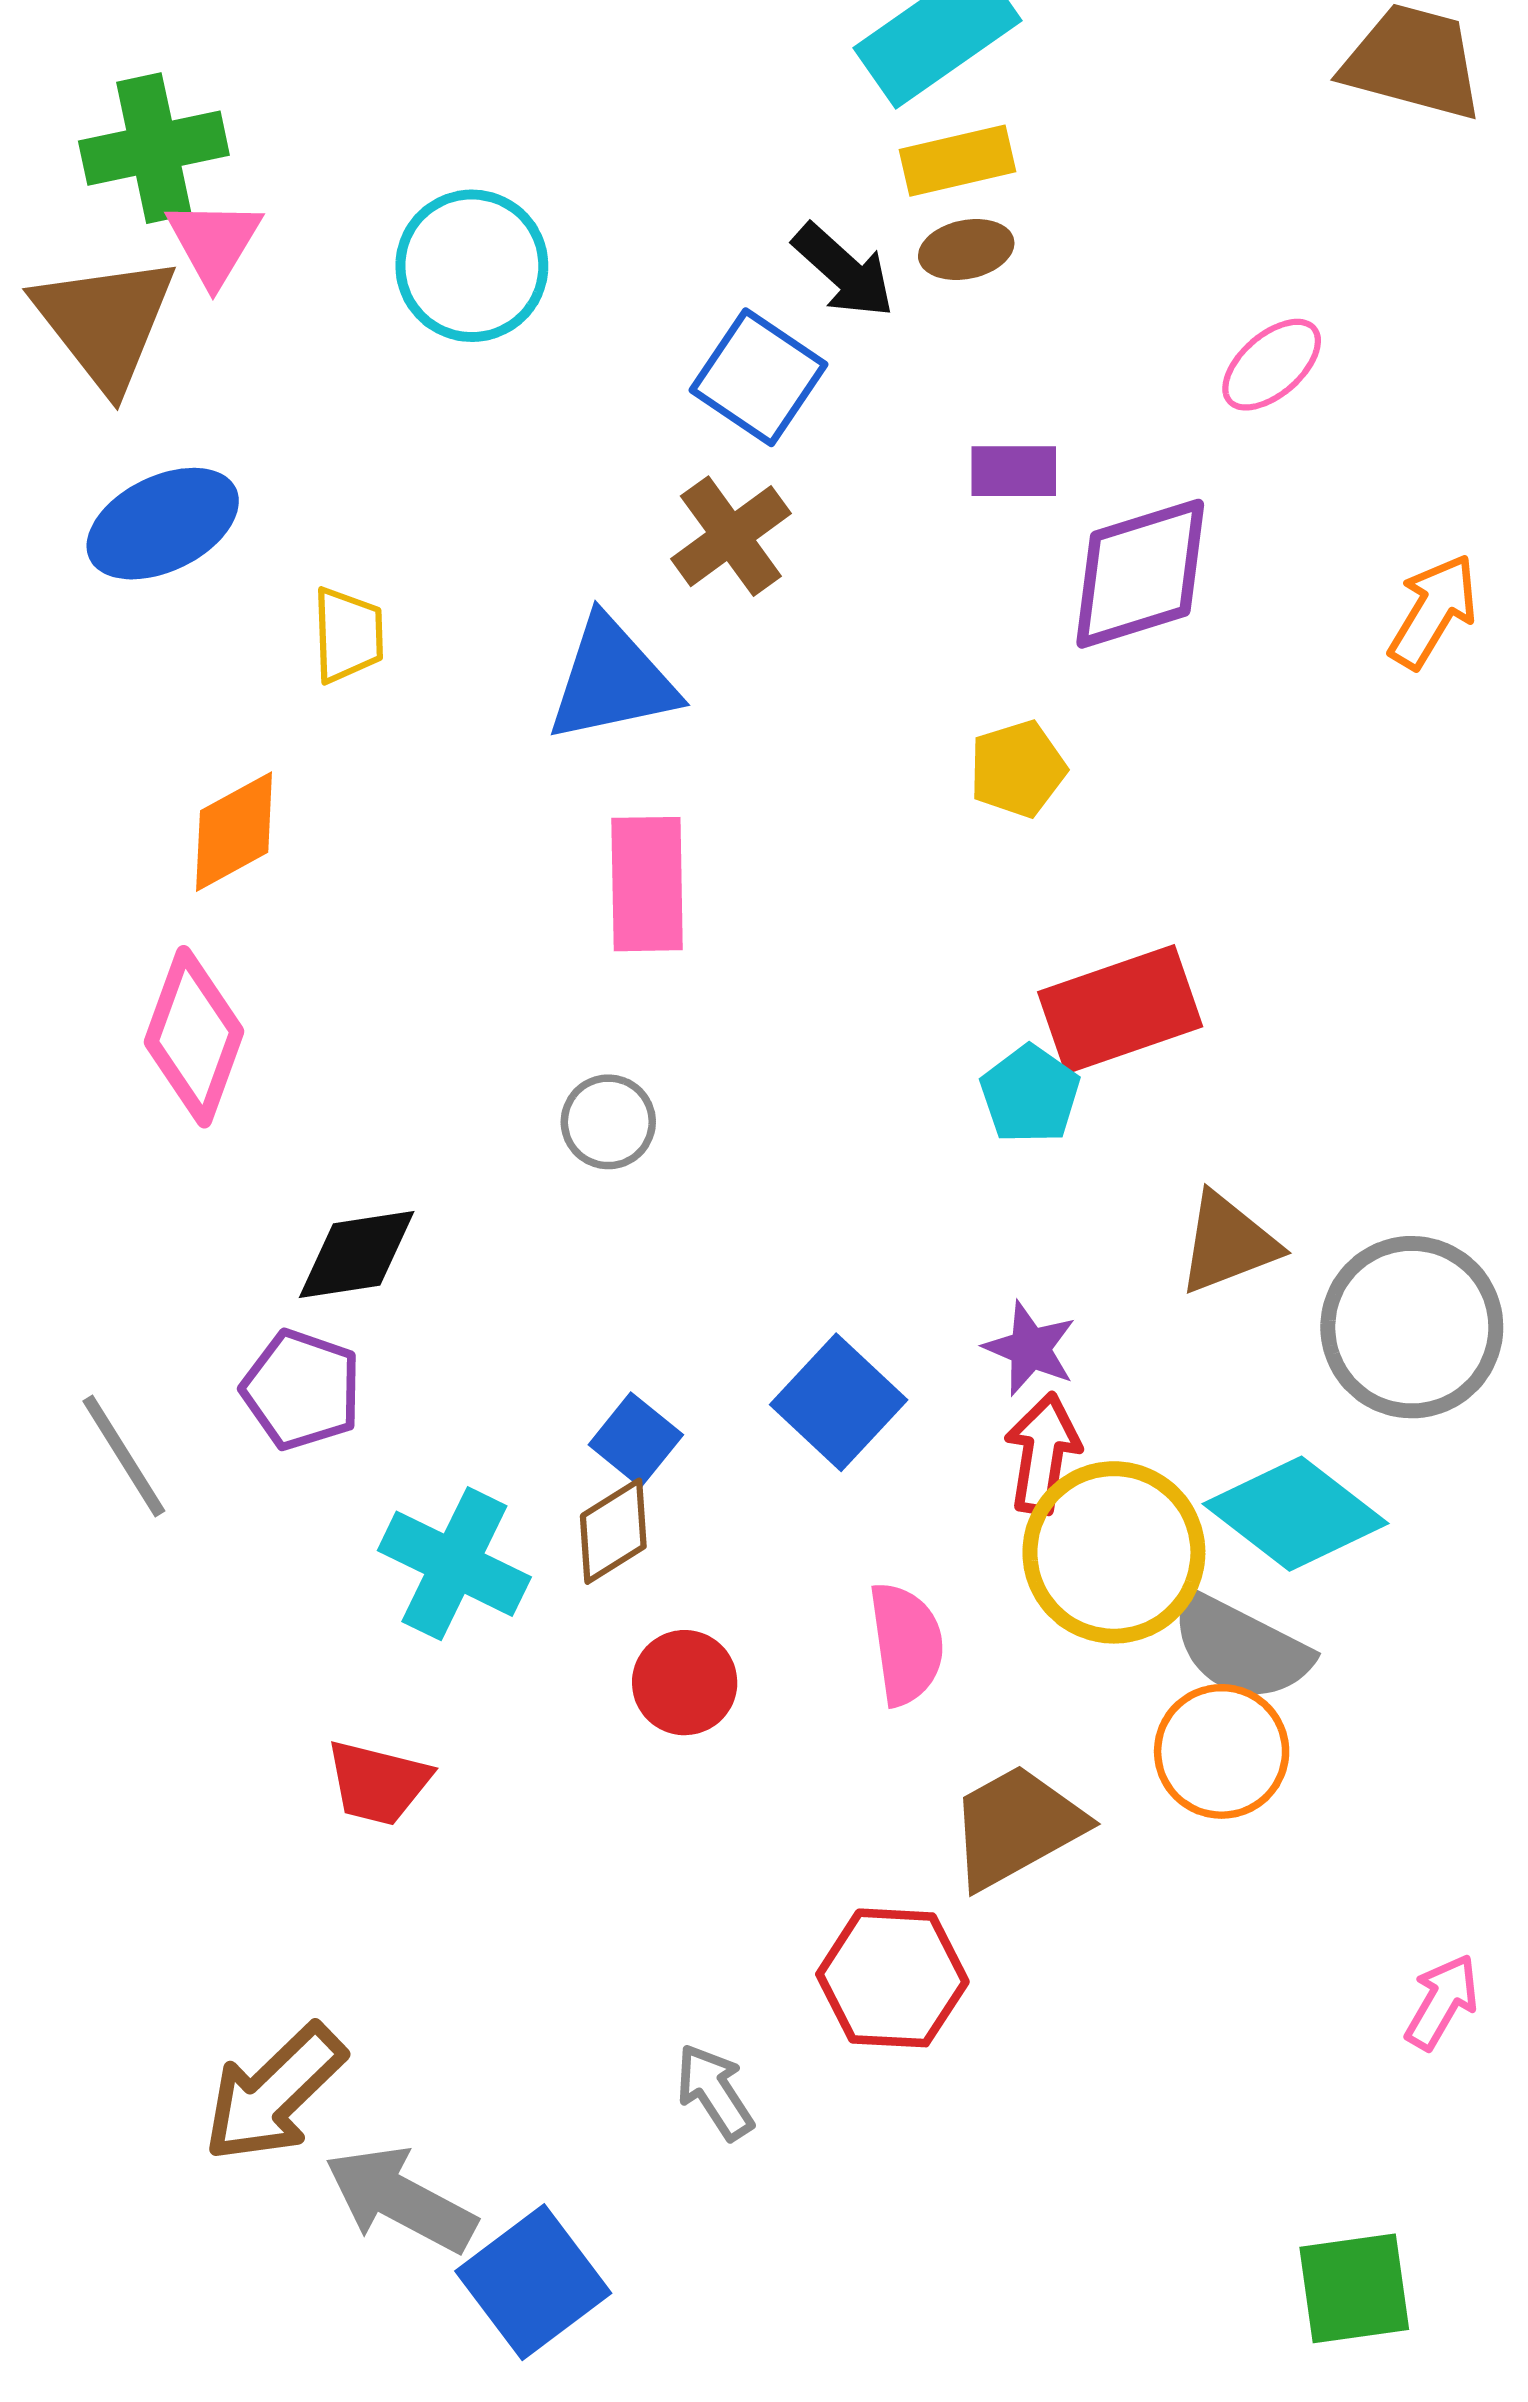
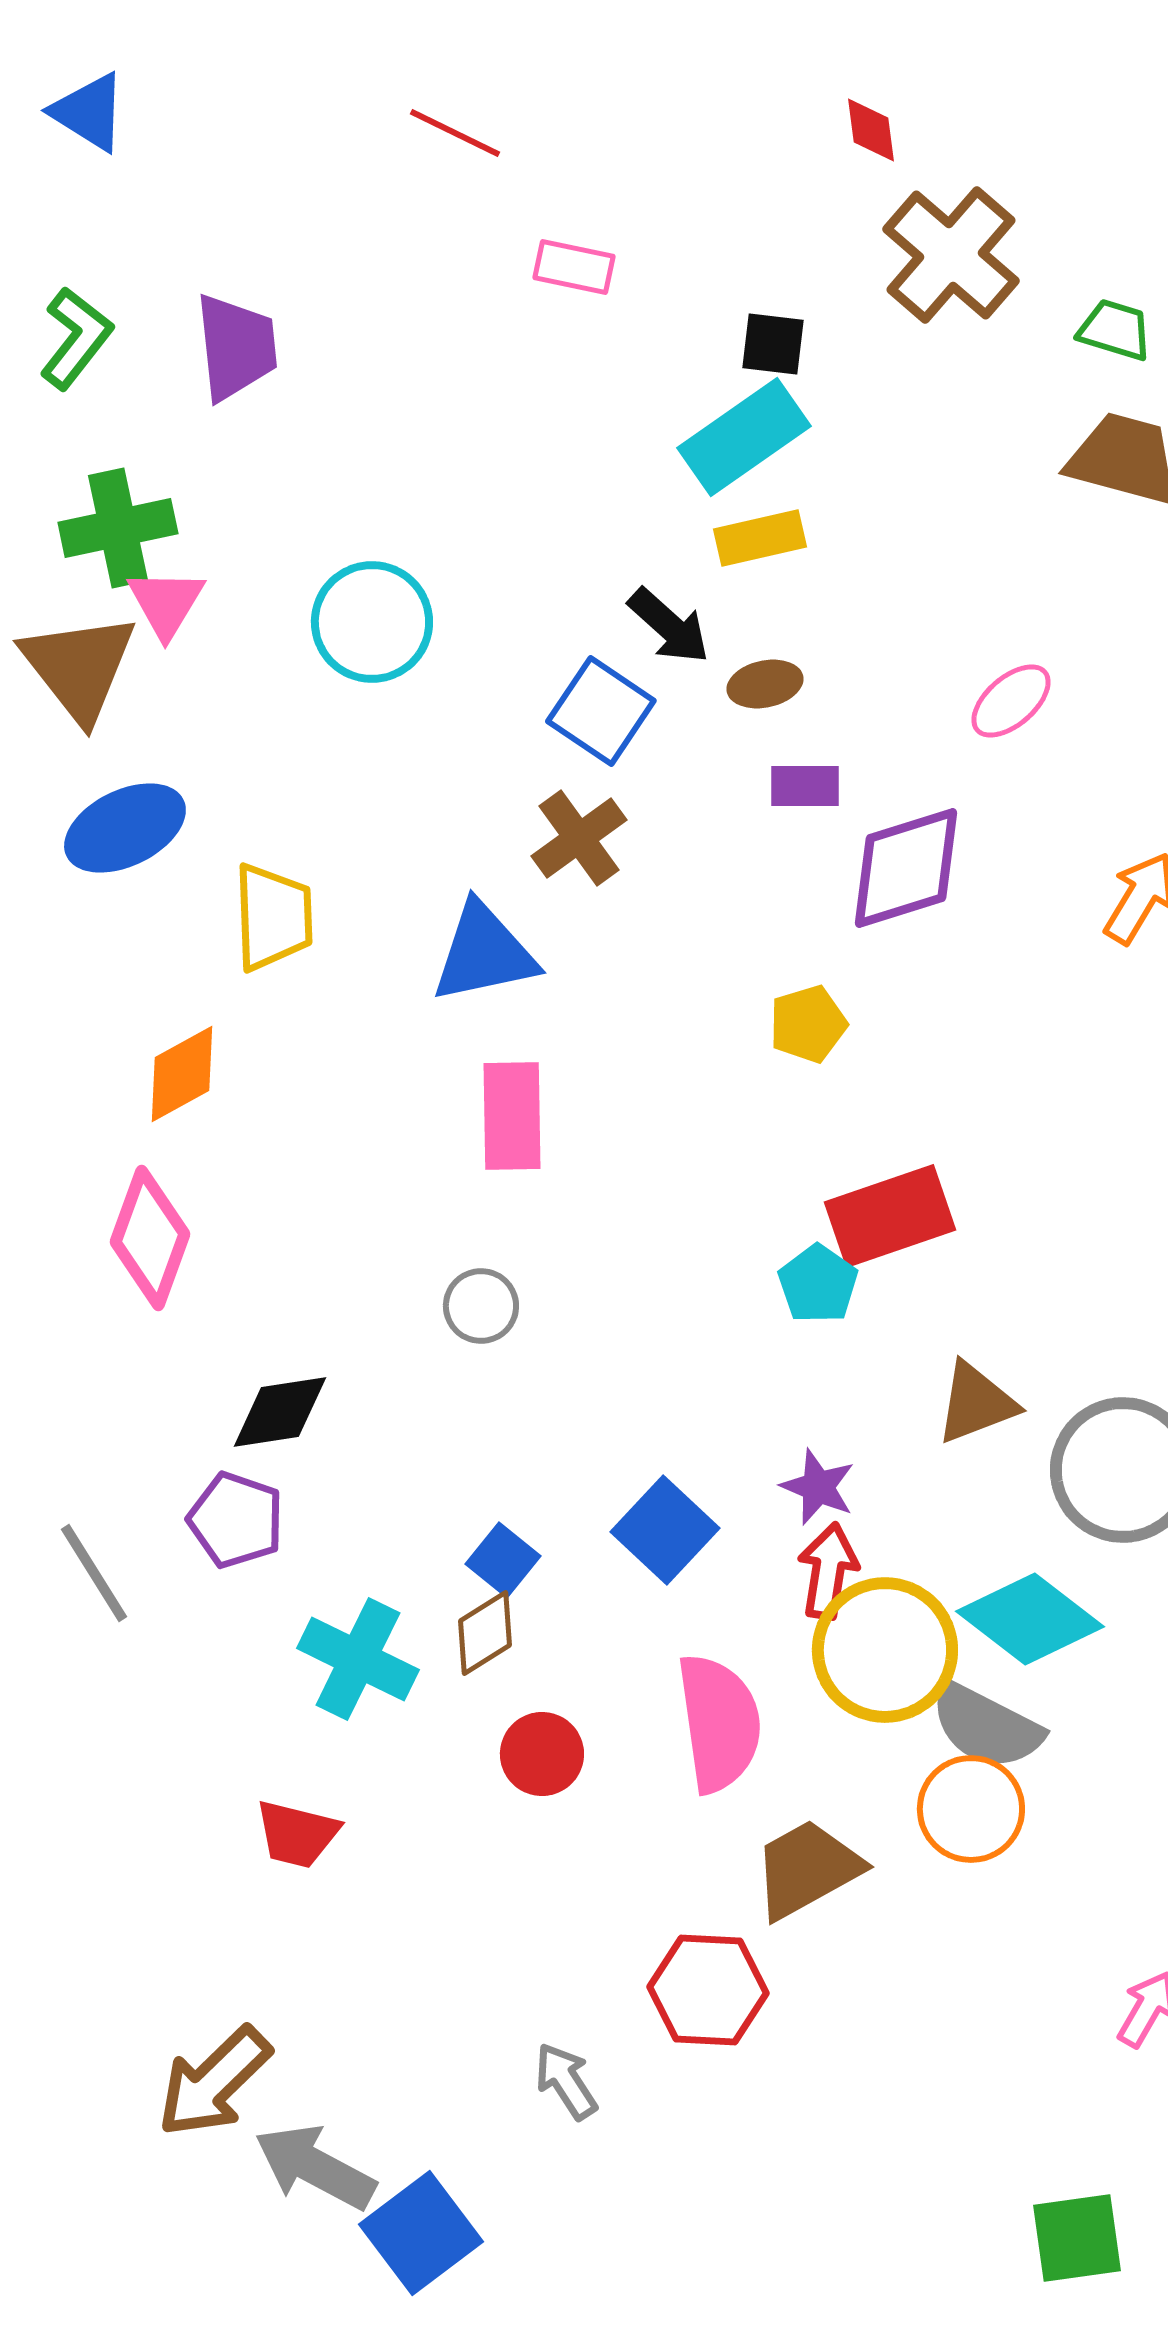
brown ellipse: (966, 250) -> (765, 684), moved
yellow trapezoid: (348, 635) -> (273, 917), size x1.4
pink semicircle: (906, 1644) -> (719, 1723), size x1.4

